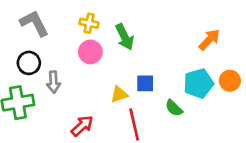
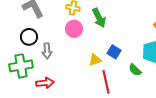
blue square: (145, 83) -> (114, 52), turned 32
red arrow: (82, 126) -> (45, 83), moved, turned 36

